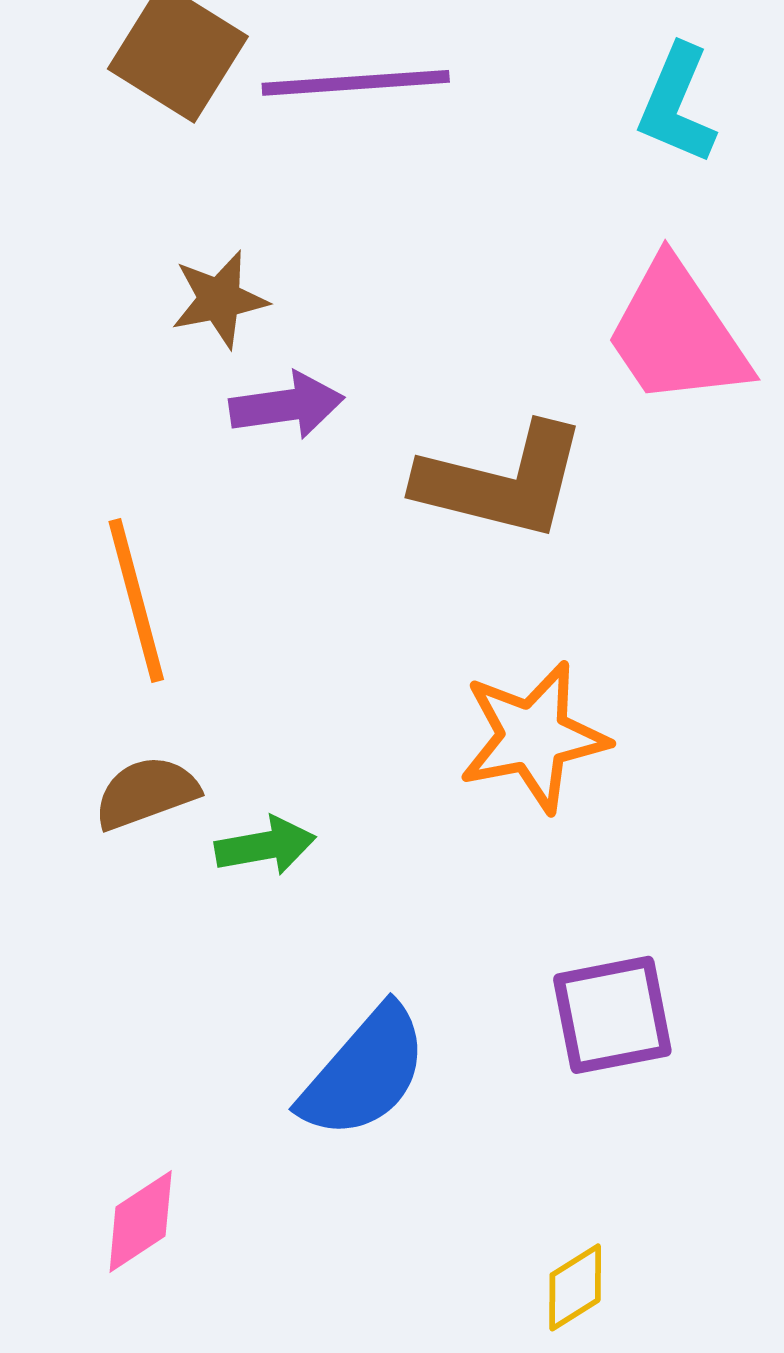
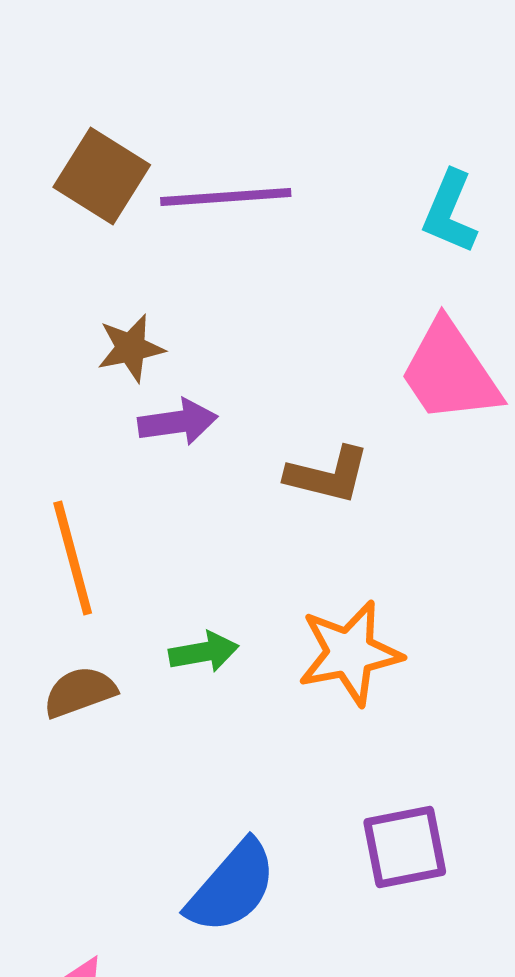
brown L-shape: (502, 481) -> (328, 475), size x0.7
green arrow: (265, 846) -> (204, 652), moved

